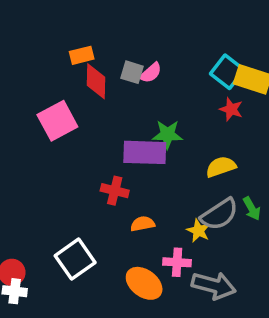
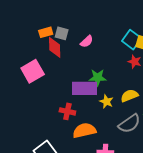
gray square: (132, 72) -> (62, 33), moved
orange semicircle: (143, 224) -> (84, 130), size x1.6
yellow star: (198, 231) -> (106, 102), moved

